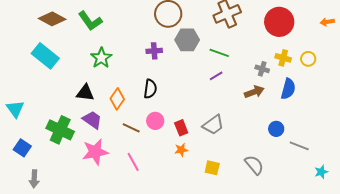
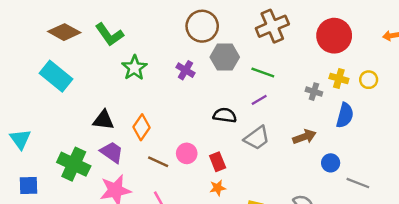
purple cross: (154, 51) -> (186, 70), turned 35
green star: (101, 58) -> (134, 68), moved
black semicircle: (150, 89) -> (225, 115), moved, turned -90
brown arrow: (254, 92) -> (304, 137), moved
gray trapezoid: (213, 125) -> (257, 138), moved
blue square: (22, 148) -> (29, 185), turned -36

